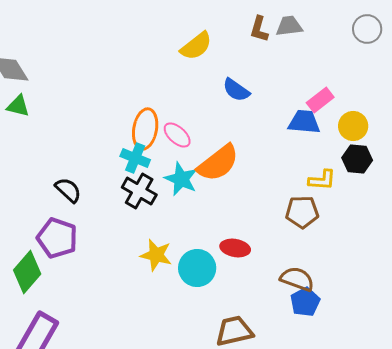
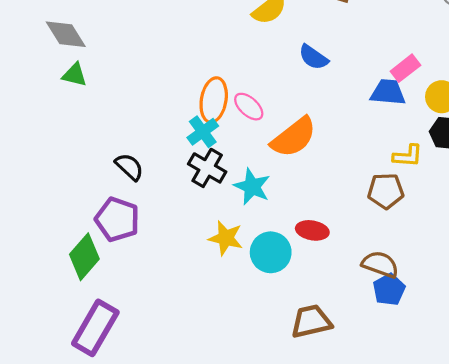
cyan cross: (135, 158) -> (203, 132), turned 32
cyan star: (181, 179) -> (252, 187), moved

